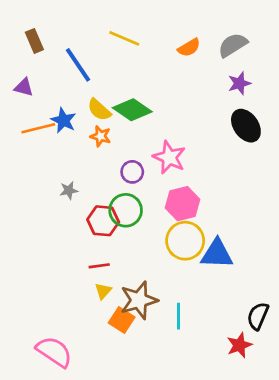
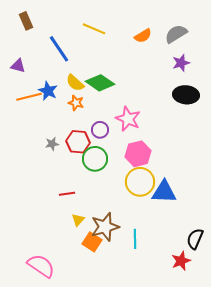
brown rectangle: (34, 41) -> (26, 21), moved
black ellipse: (246, 126) -> (186, 95), turned -50
red hexagon: (103, 221) -> (78, 142), moved
red line: (99, 266) -> (67, 194), moved

